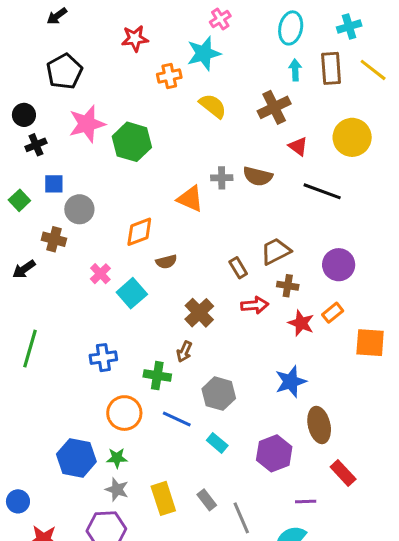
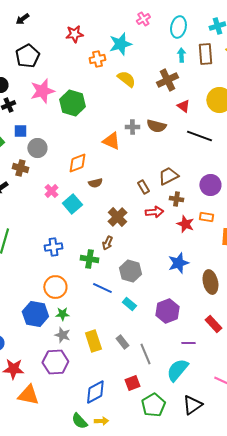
pink cross: (220, 19) -> (143, 19), moved
orange rectangle: (333, 313) -> (206, 217), turned 48
orange circle: (124, 413) -> (55, 287), moved
brown ellipse: (319, 425) -> (210, 282), moved

